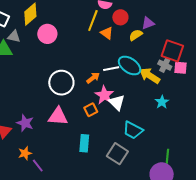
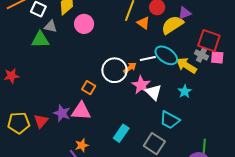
yellow semicircle: (136, 35) -> (172, 25), size x1.6
white circle: (61, 83) -> (114, 70), moved
cyan star: (162, 102) -> (185, 91), moved
orange square: (91, 110) -> (89, 88), moved, turned -32
pink triangle: (58, 116) -> (81, 111), moved
cyan rectangle: (84, 143) -> (121, 133), turned 30
orange star: (25, 153) -> (82, 145), moved

